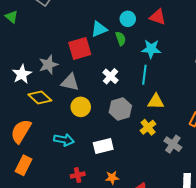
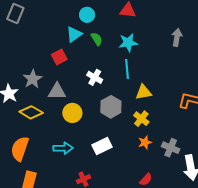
cyan circle: (128, 19) -> (87, 15), moved
red square: (80, 49) -> (59, 57), size x0.7
gray cross: (173, 144) -> (171, 148), moved
orange star: (112, 178) -> (145, 142), moved

